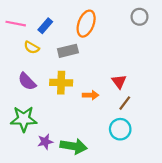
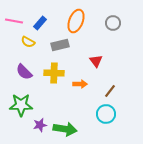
gray circle: (139, 17) -> (113, 23), moved
red triangle: (119, 82) -> (96, 61), moved

